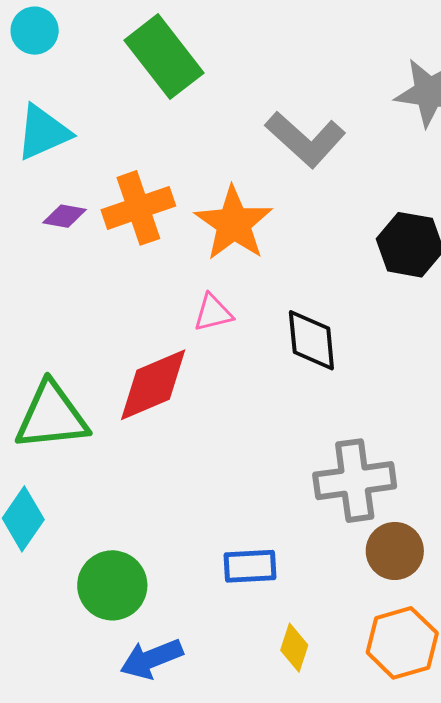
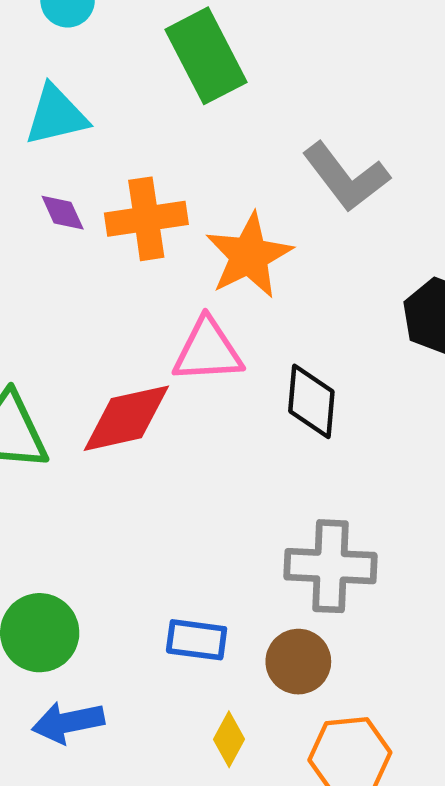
purple diamond: (64, 216) -> (63, 213), turned 45
pink triangle: (213, 313) -> (208, 351), size x1.6
brown circle: (395, 551) -> (298, 662), moved

